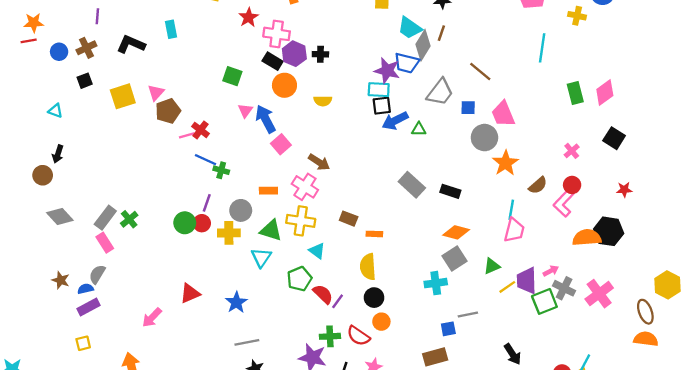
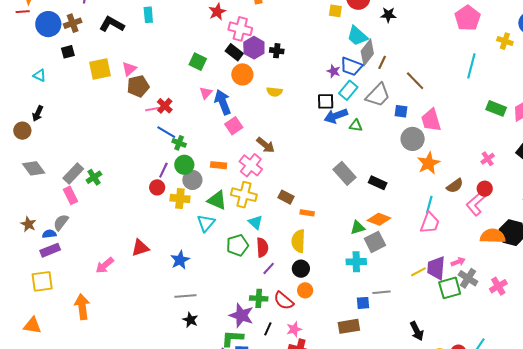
brown line: (441, 33) -> (382, 62), moved
blue circle: (59, 52) -> (48, 24), size x1.6
purple star: (387, 71) -> (334, 71), size x0.6
cyan rectangle: (379, 90) -> (348, 90), moved, turned -60
green rectangle: (575, 93) -> (496, 108), turned -60
green circle: (185, 223) -> (184, 165), moved
green triangle: (492, 266) -> (358, 228), moved
red semicircle: (323, 294) -> (262, 247), moved, turned 36
pink cross: (599, 294) -> (498, 286), size x0.7
yellow square: (83, 343) -> (42, 281), size x1.6

